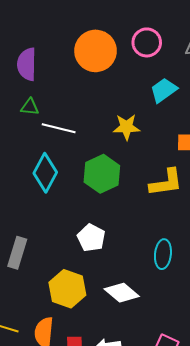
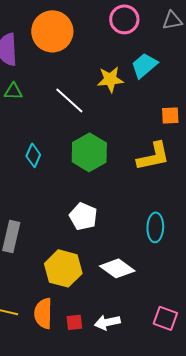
orange circle: (96, 51) -> (52, 31), moved
yellow star: (127, 127) -> (110, 79), moved
white line: (59, 128) -> (69, 100), moved, turned 32
cyan diamond: (45, 173) -> (33, 155), size x0.6

